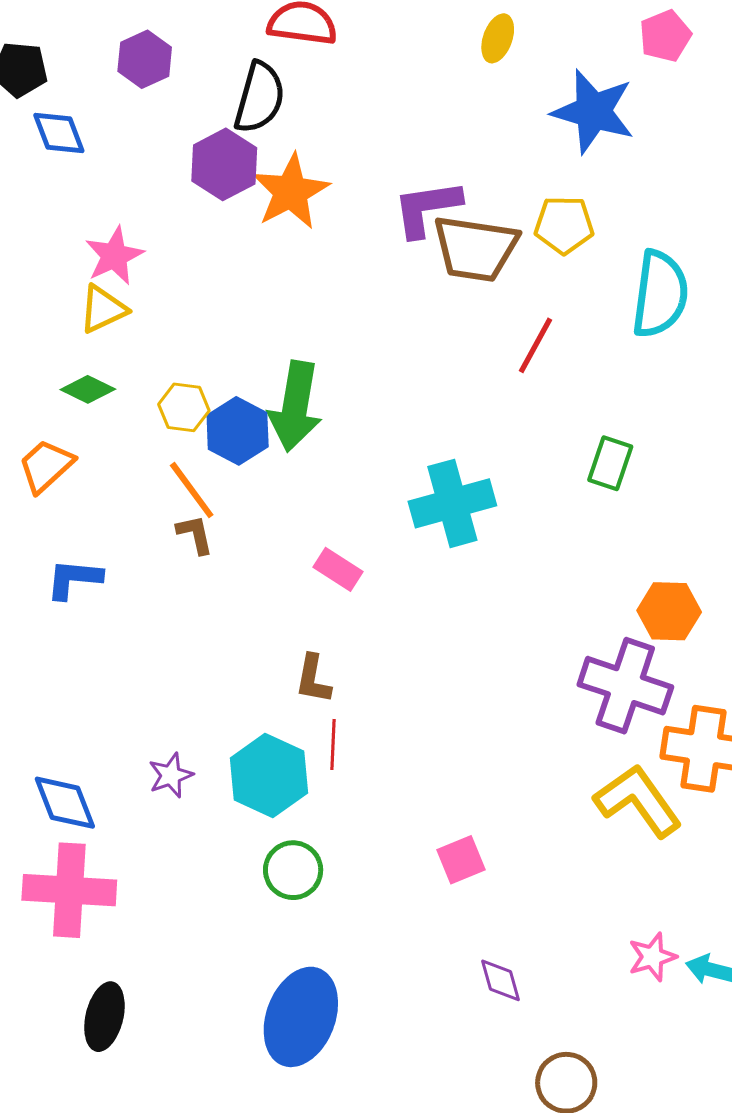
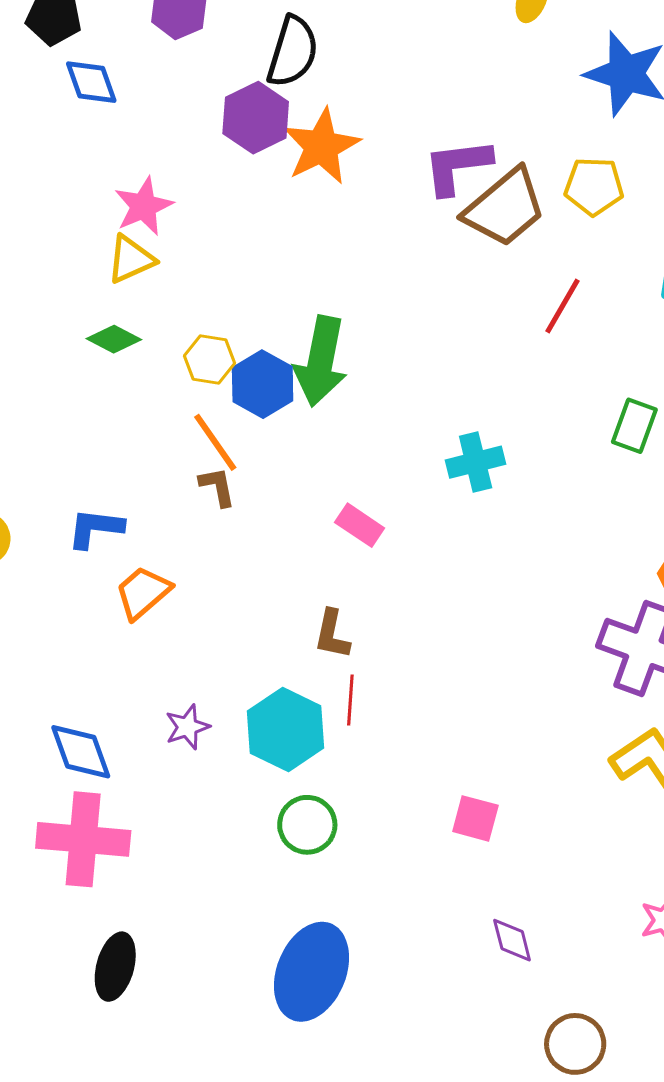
brown trapezoid: (475, 248) -> (505, 208), turned -50
orange trapezoid: (46, 466) -> (143, 593), moved
cyan cross: (452, 503) -> (476, 462), size x0.7
pink square: (461, 860) -> (475, 818), turned 36

